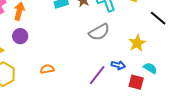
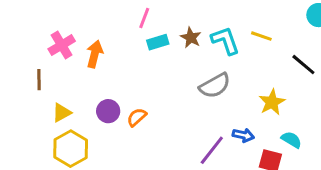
purple circle: (20, 36) -> (108, 111), moved
orange semicircle: (47, 69) -> (137, 117), moved, turned -32

